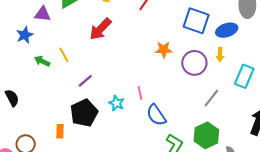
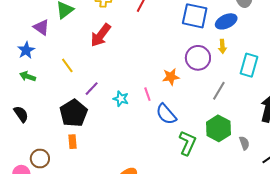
purple triangle: (43, 14) -> (41, 27), turned 36
orange star: (164, 50) -> (171, 77), moved
green arrow: (42, 61) -> (28, 76), moved
cyan star: (116, 103) -> (121, 99), moved
black pentagon: (84, 113) -> (74, 113), moved

